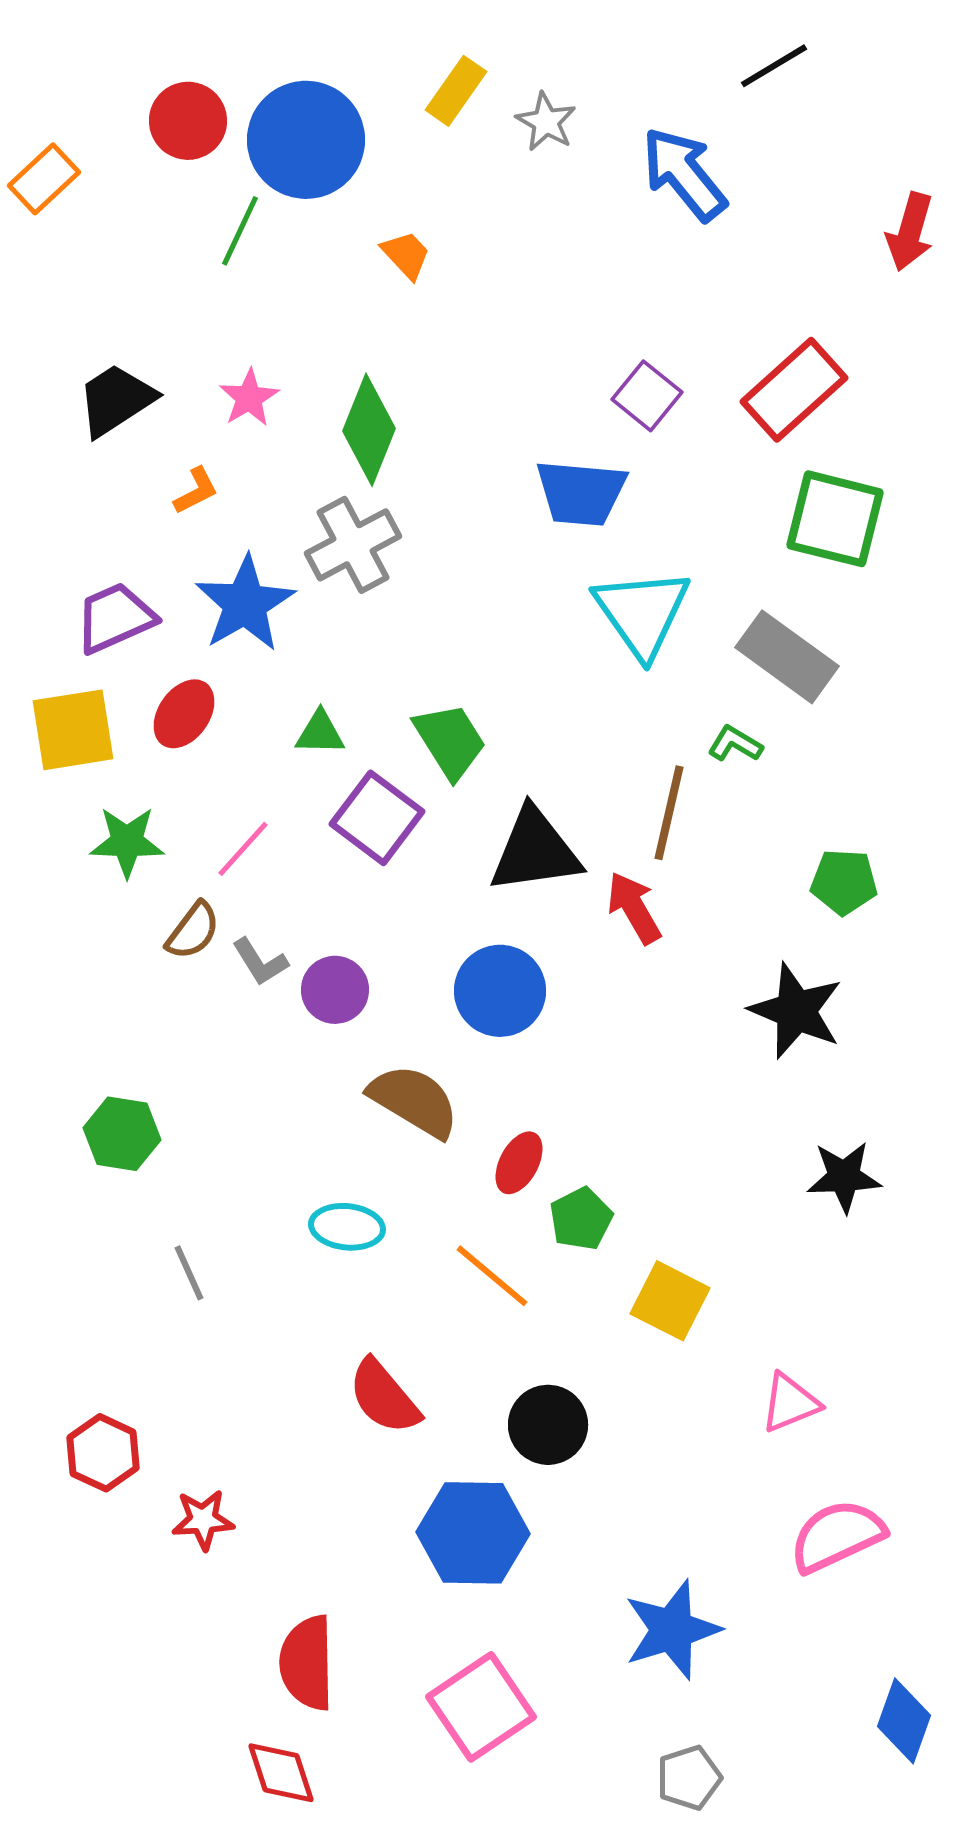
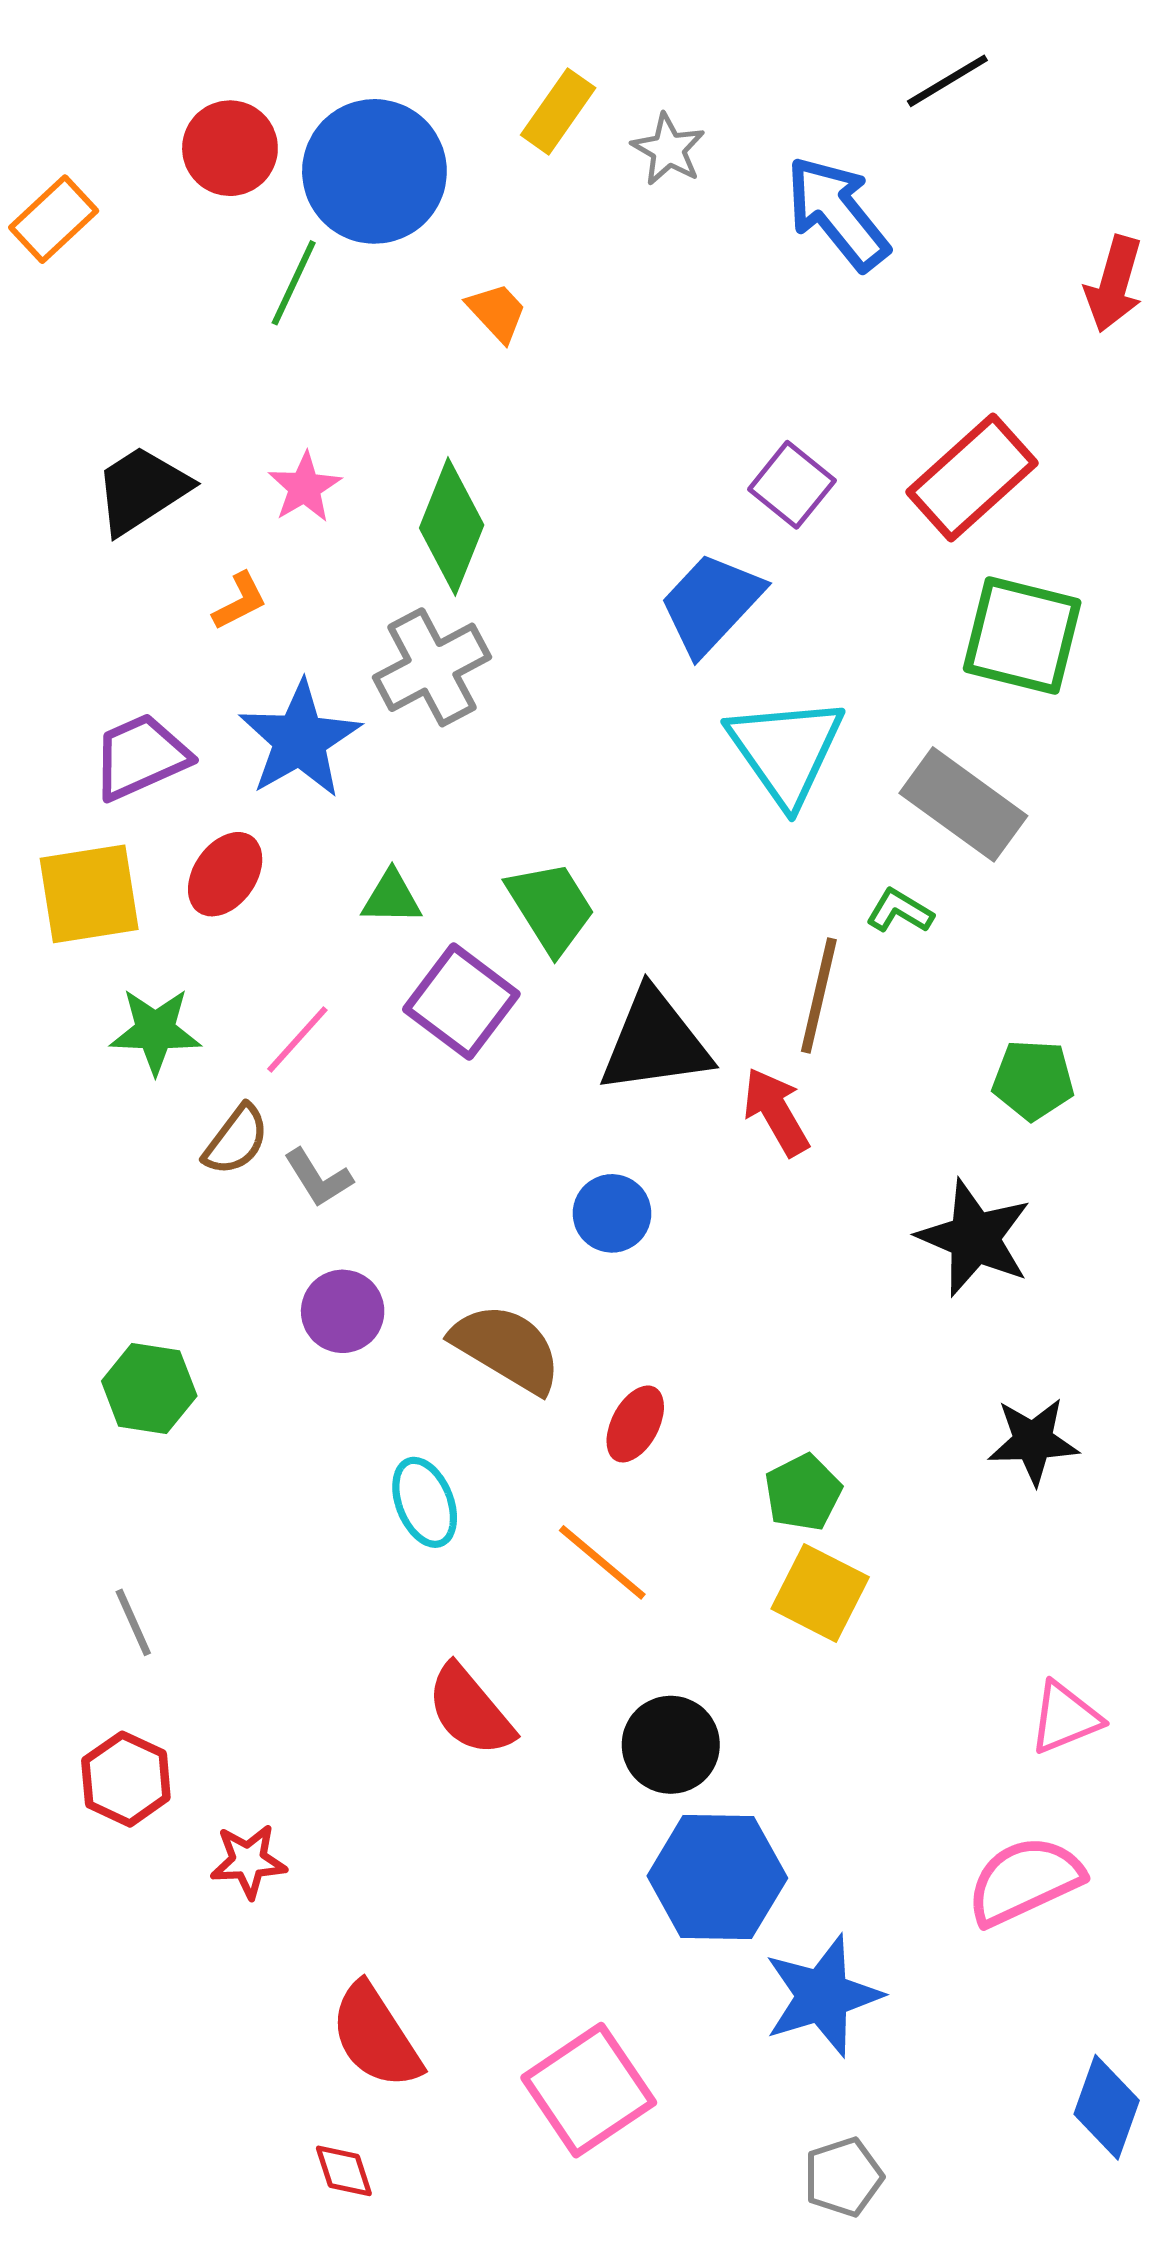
blue trapezoid: (581, 493) -> (711, 604), turned 128
purple circle: (335, 990) -> (343, 1311), moved
blue circle: (500, 991) -> (612, 1213), size x0.7
green pentagon: (581, 1219) -> (803, 1493), moved
cyan ellipse: (347, 1227) -> (425, 1502), turned 62
gray line: (189, 1273) -> (133, 1622), moved
pink triangle: (790, 1403) -> (1065, 1718), moved
blue hexagon: (473, 1533) -> (717, 1877), moved
red semicircle: (307, 1663) -> (376, 2036), turned -32
red diamond: (281, 1773) -> (344, 2171), size x0.7

